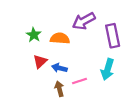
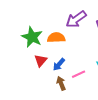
green star: (34, 35) -> (32, 37), size x1.5
blue arrow: (59, 68) -> (59, 64), turned -56

